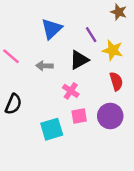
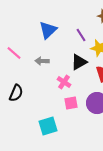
black triangle: (79, 60) -> (79, 62), moved
cyan square: (52, 129) -> (48, 126), moved

